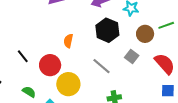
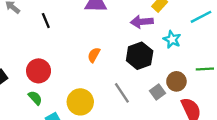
brown circle: (145, 34) -> (176, 81), moved
black line: (23, 56) -> (46, 21), moved
red circle: (50, 65) -> (39, 71), moved

